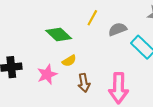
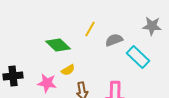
pink star: (47, 74) -> (47, 83), turned 30

